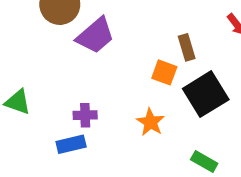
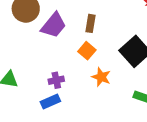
brown rectangle: (187, 47) -> (91, 23), moved, turned 36
orange square: (164, 72) -> (87, 51), moved, turned 30

